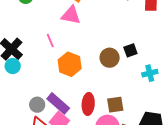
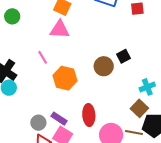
cyan cross: (150, 73) -> (147, 87), moved
purple rectangle: (58, 103) -> (59, 119), size x0.7
brown square: (115, 105) -> (139, 108), moved, turned -30

